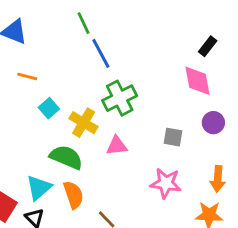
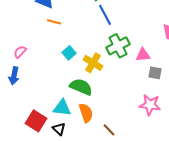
orange line: (27, 76) -> (54, 22), moved
pink triangle: (117, 146) -> (143, 55), moved
cyan triangle: (39, 188) -> (62, 108), turned 48

